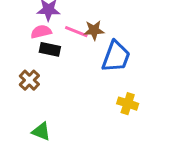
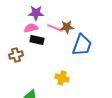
brown cross: (29, 80) -> (16, 55), moved, turned 32
yellow cross: (128, 104) -> (62, 78), moved

